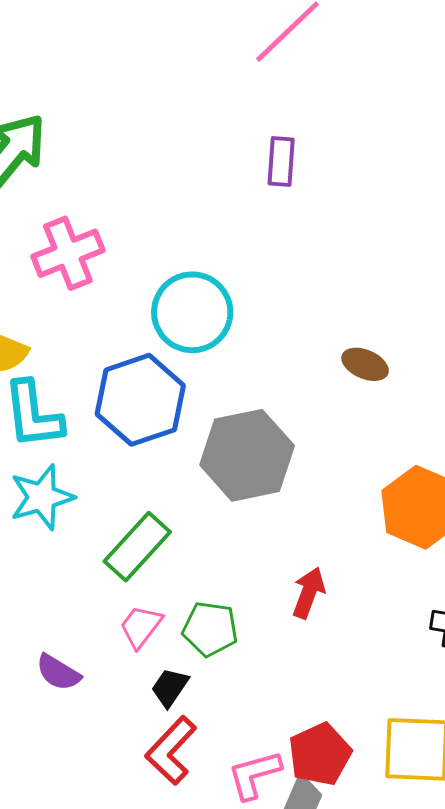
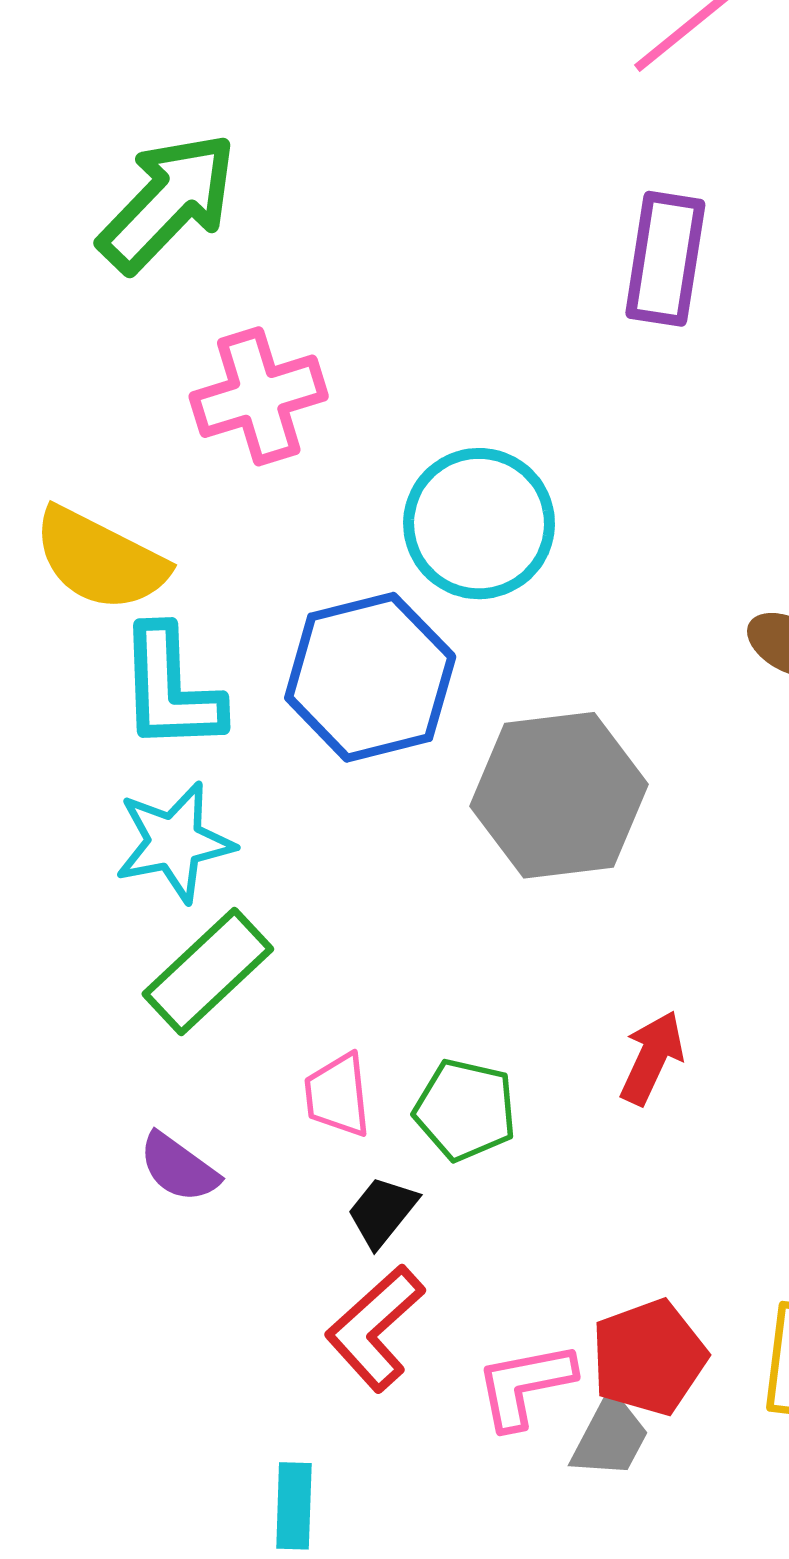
purple rectangle: (281, 162) -> (665, 259), size x1.4
green rectangle: (137, 547) -> (208, 972), moved
pink trapezoid: (141, 627) -> (338, 1095), turned -48

